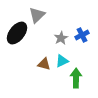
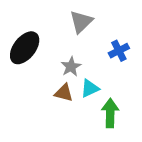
gray triangle: (37, 15) -> (81, 22), moved
gray star: (61, 38) -> (71, 67), moved

